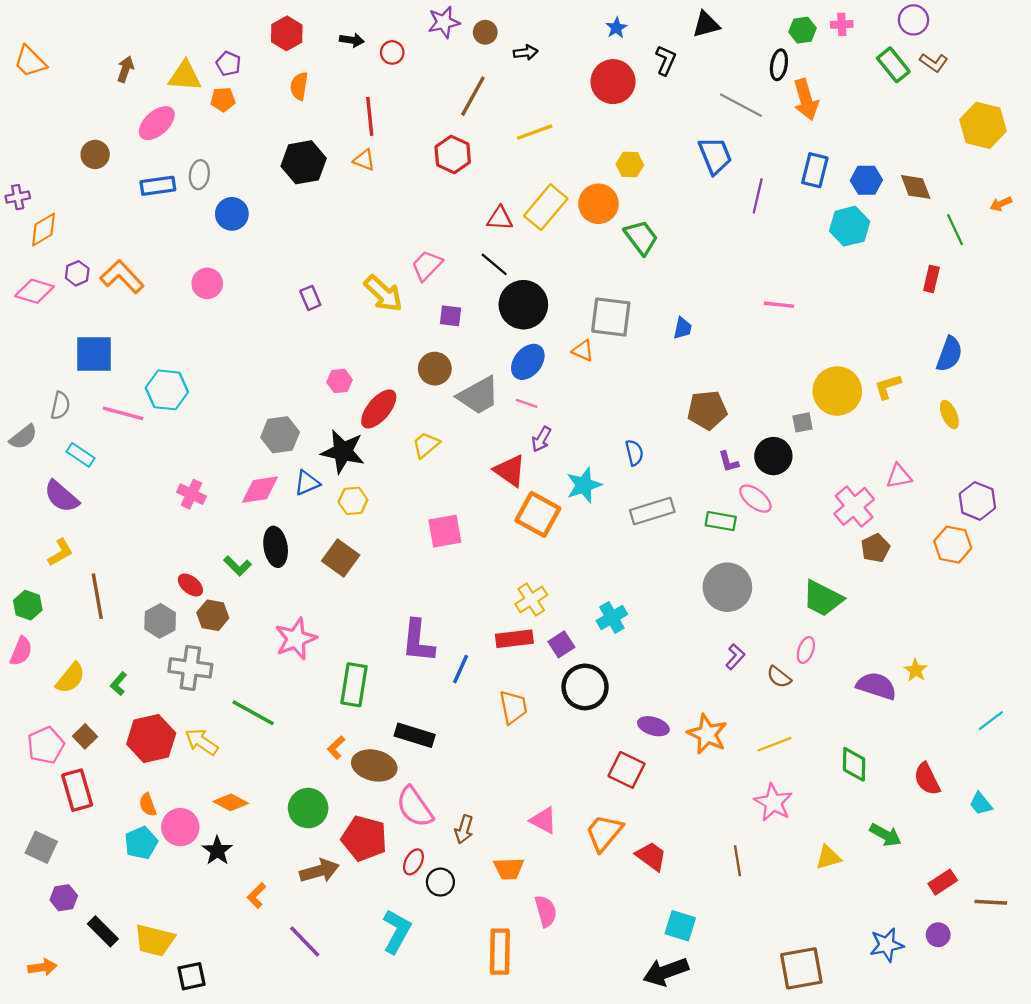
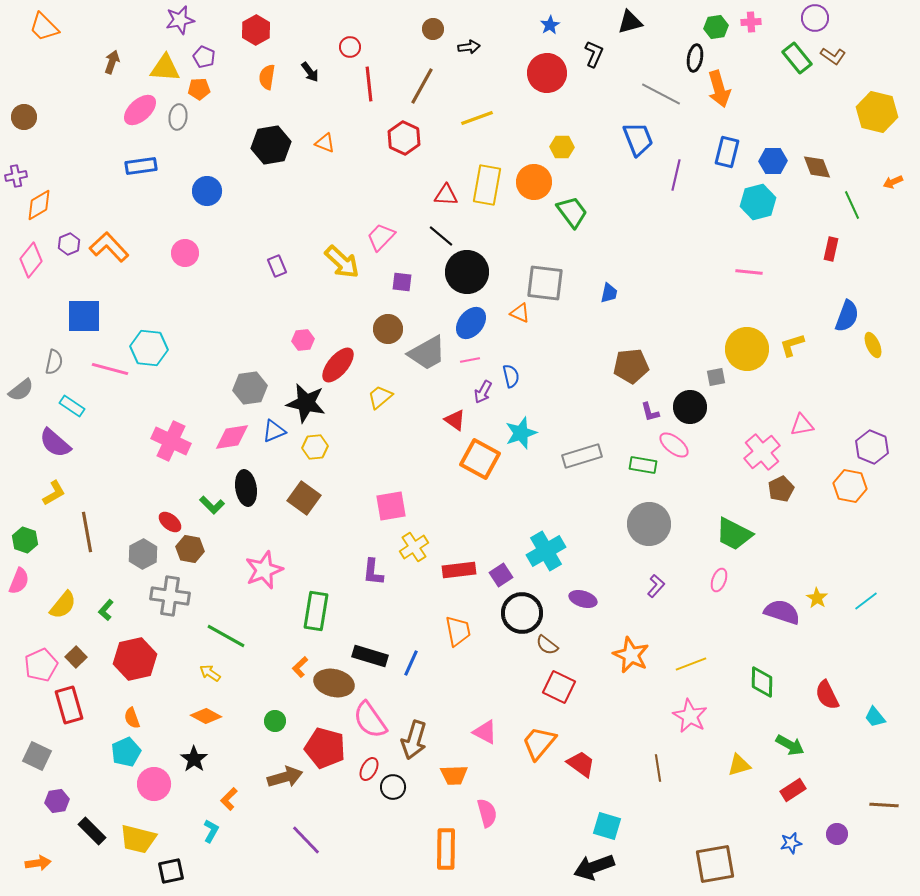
purple star: (444, 22) -> (180, 20), moved
black arrow: (352, 40) -> (310, 72), moved, turned 45
orange trapezoid: (30, 61) -> (44, 27), moved
red line: (370, 116) -> (369, 84), moved
brown circle: (95, 154) -> (24, 117), moved
gray ellipse: (199, 175) -> (178, 117), moved
yellow rectangle: (546, 207) -> (487, 185), turned -30
pink diamond: (35, 291) -> (31, 260), turned -68
pink line: (779, 305) -> (749, 272), moved
pink line: (527, 403) -> (470, 360), turned -30
yellow ellipse: (949, 415) -> (873, 345), moved
blue semicircle: (634, 453) -> (511, 376), moved
red triangle: (510, 471) -> (455, 420), size x0.7
pink cross: (192, 494) -> (171, 441), size x1.5
pink square: (445, 531) -> (391, 506), moved
yellow cross: (531, 600) -> (414, 547), moved
cyan cross: (612, 617) -> (546, 551), size x1.4
purple L-shape: (418, 641) -> (373, 572), size x0.7
blue line: (461, 669) -> (411, 663), moved
brown semicircle: (779, 677) -> (547, 645), moved
cyan line: (991, 721) -> (866, 601), moved
purple ellipse: (653, 726) -> (583, 599), moved
yellow arrow: (202, 742) -> (210, 673), moved, size x0.7
green circle: (308, 808) -> (275, 721), size x0.6
pink circle: (180, 827) -> (154, 784), moved
brown arrow: (464, 829) -> (414, 740), size x1.5
red rectangle: (943, 882) -> (793, 790), moved
cyan L-shape: (397, 931) -> (211, 831), moved, size x0.6
purple line: (305, 941) -> (306, 840), moved
blue star: (887, 945) -> (791, 843), size x0.7

